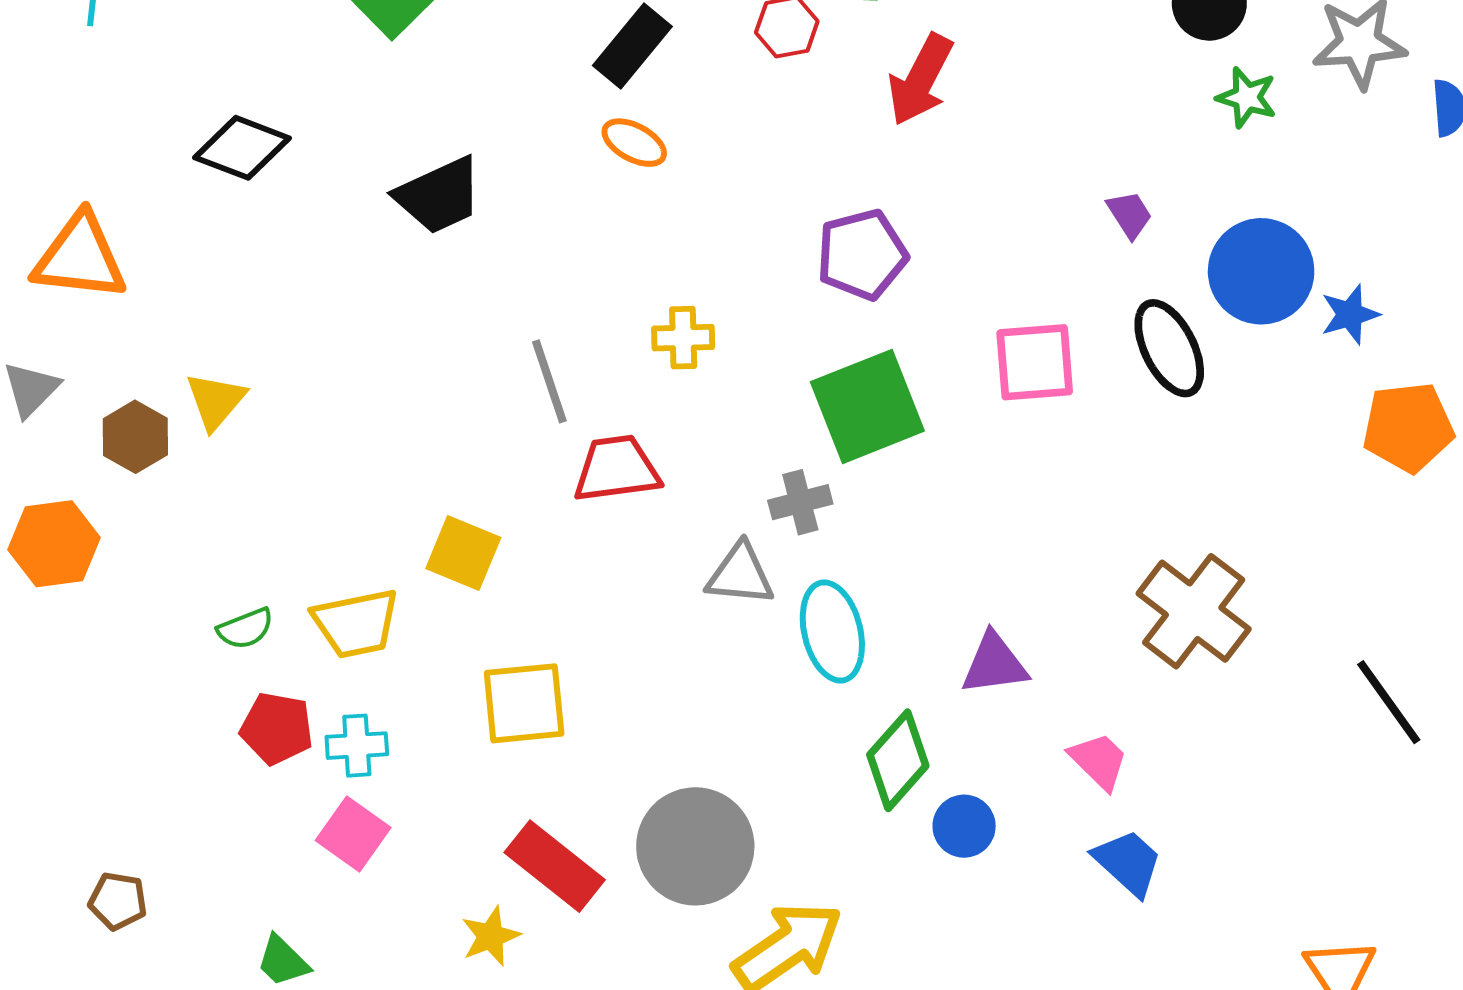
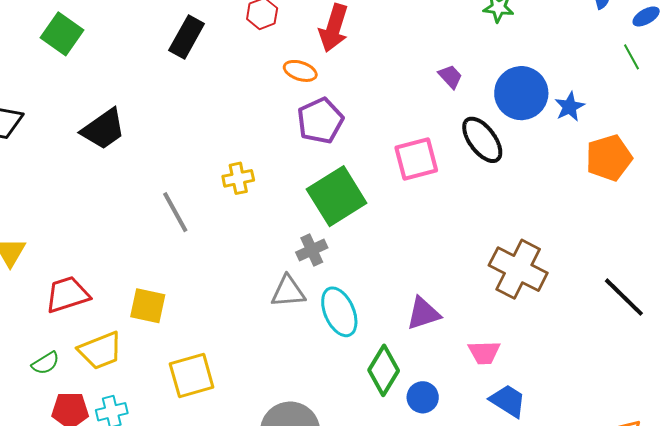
orange ellipse: (634, 143) -> (300, 71), moved
red trapezoid: (617, 469) -> (67, 295), moved
pink trapezoid: (1099, 761) -> (484, 353), turned 144

